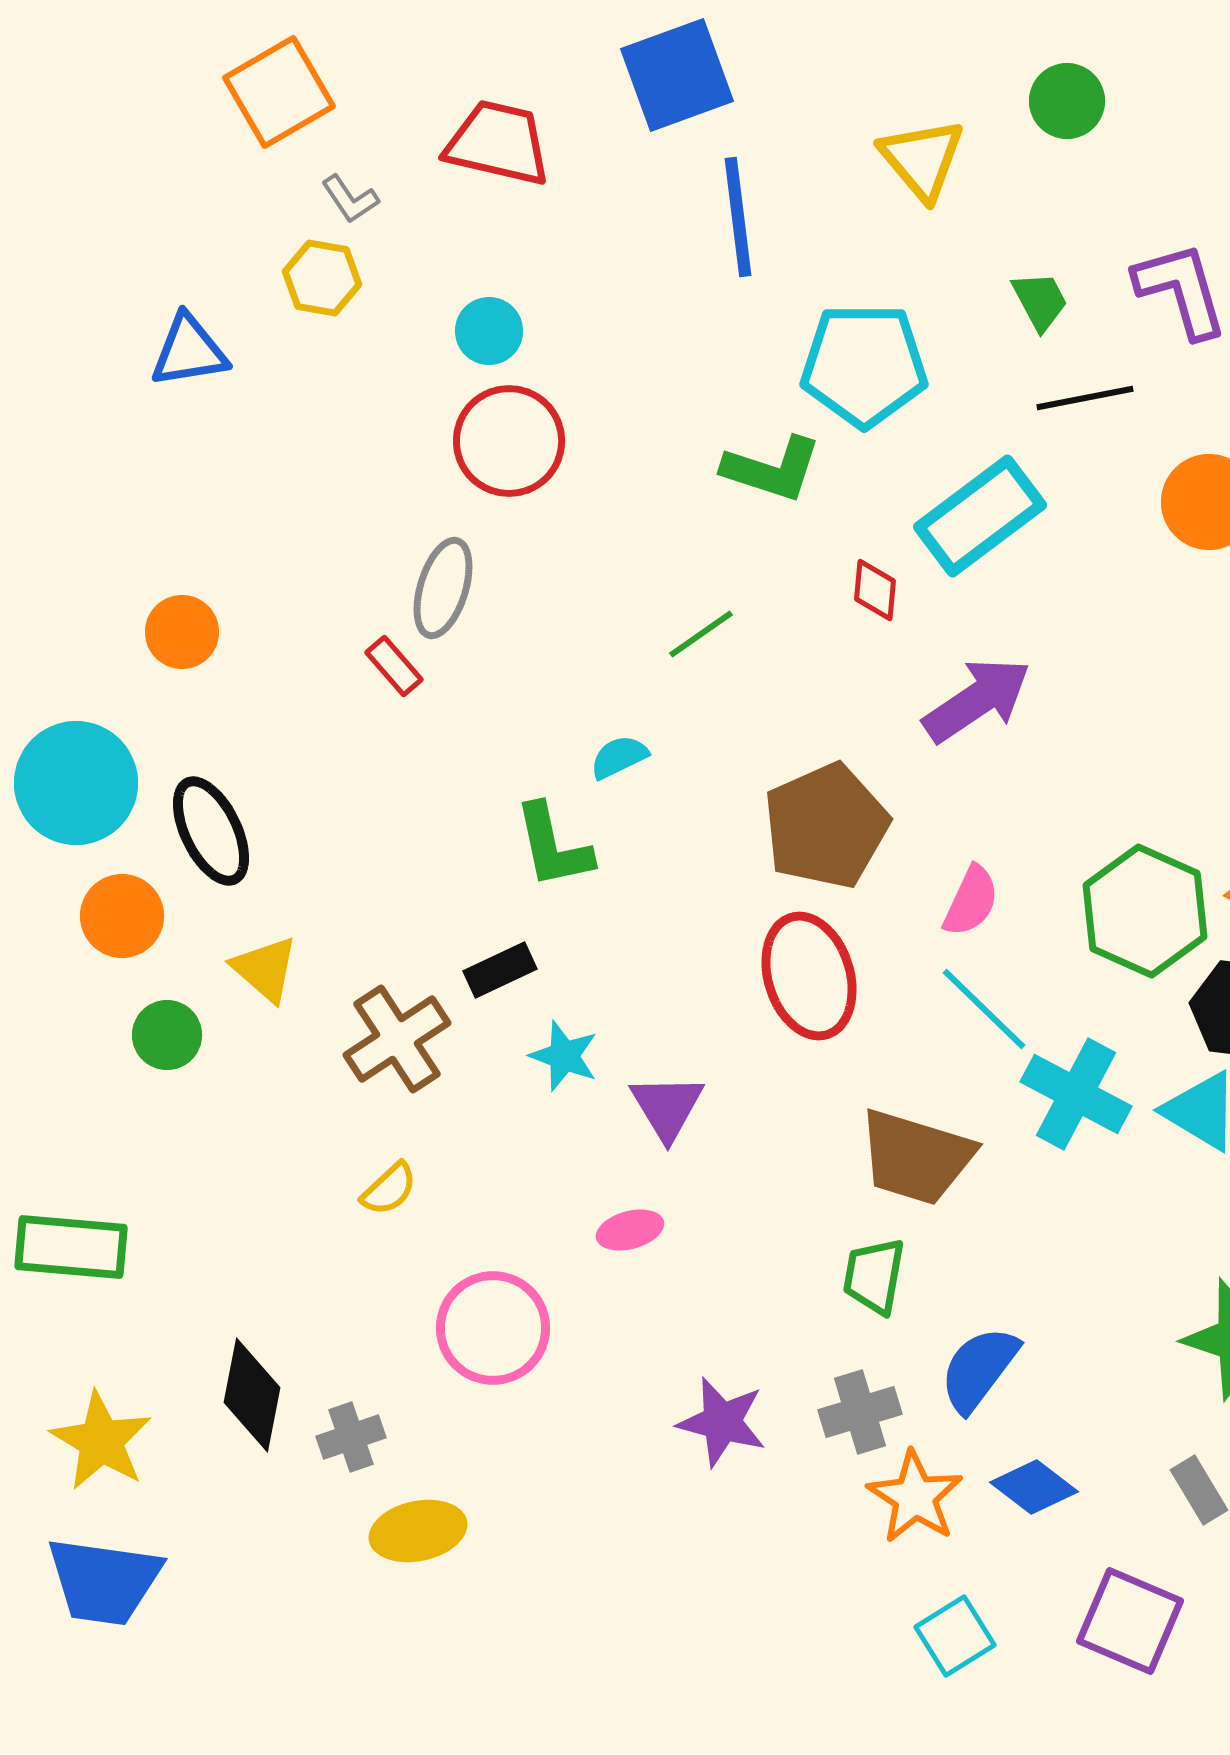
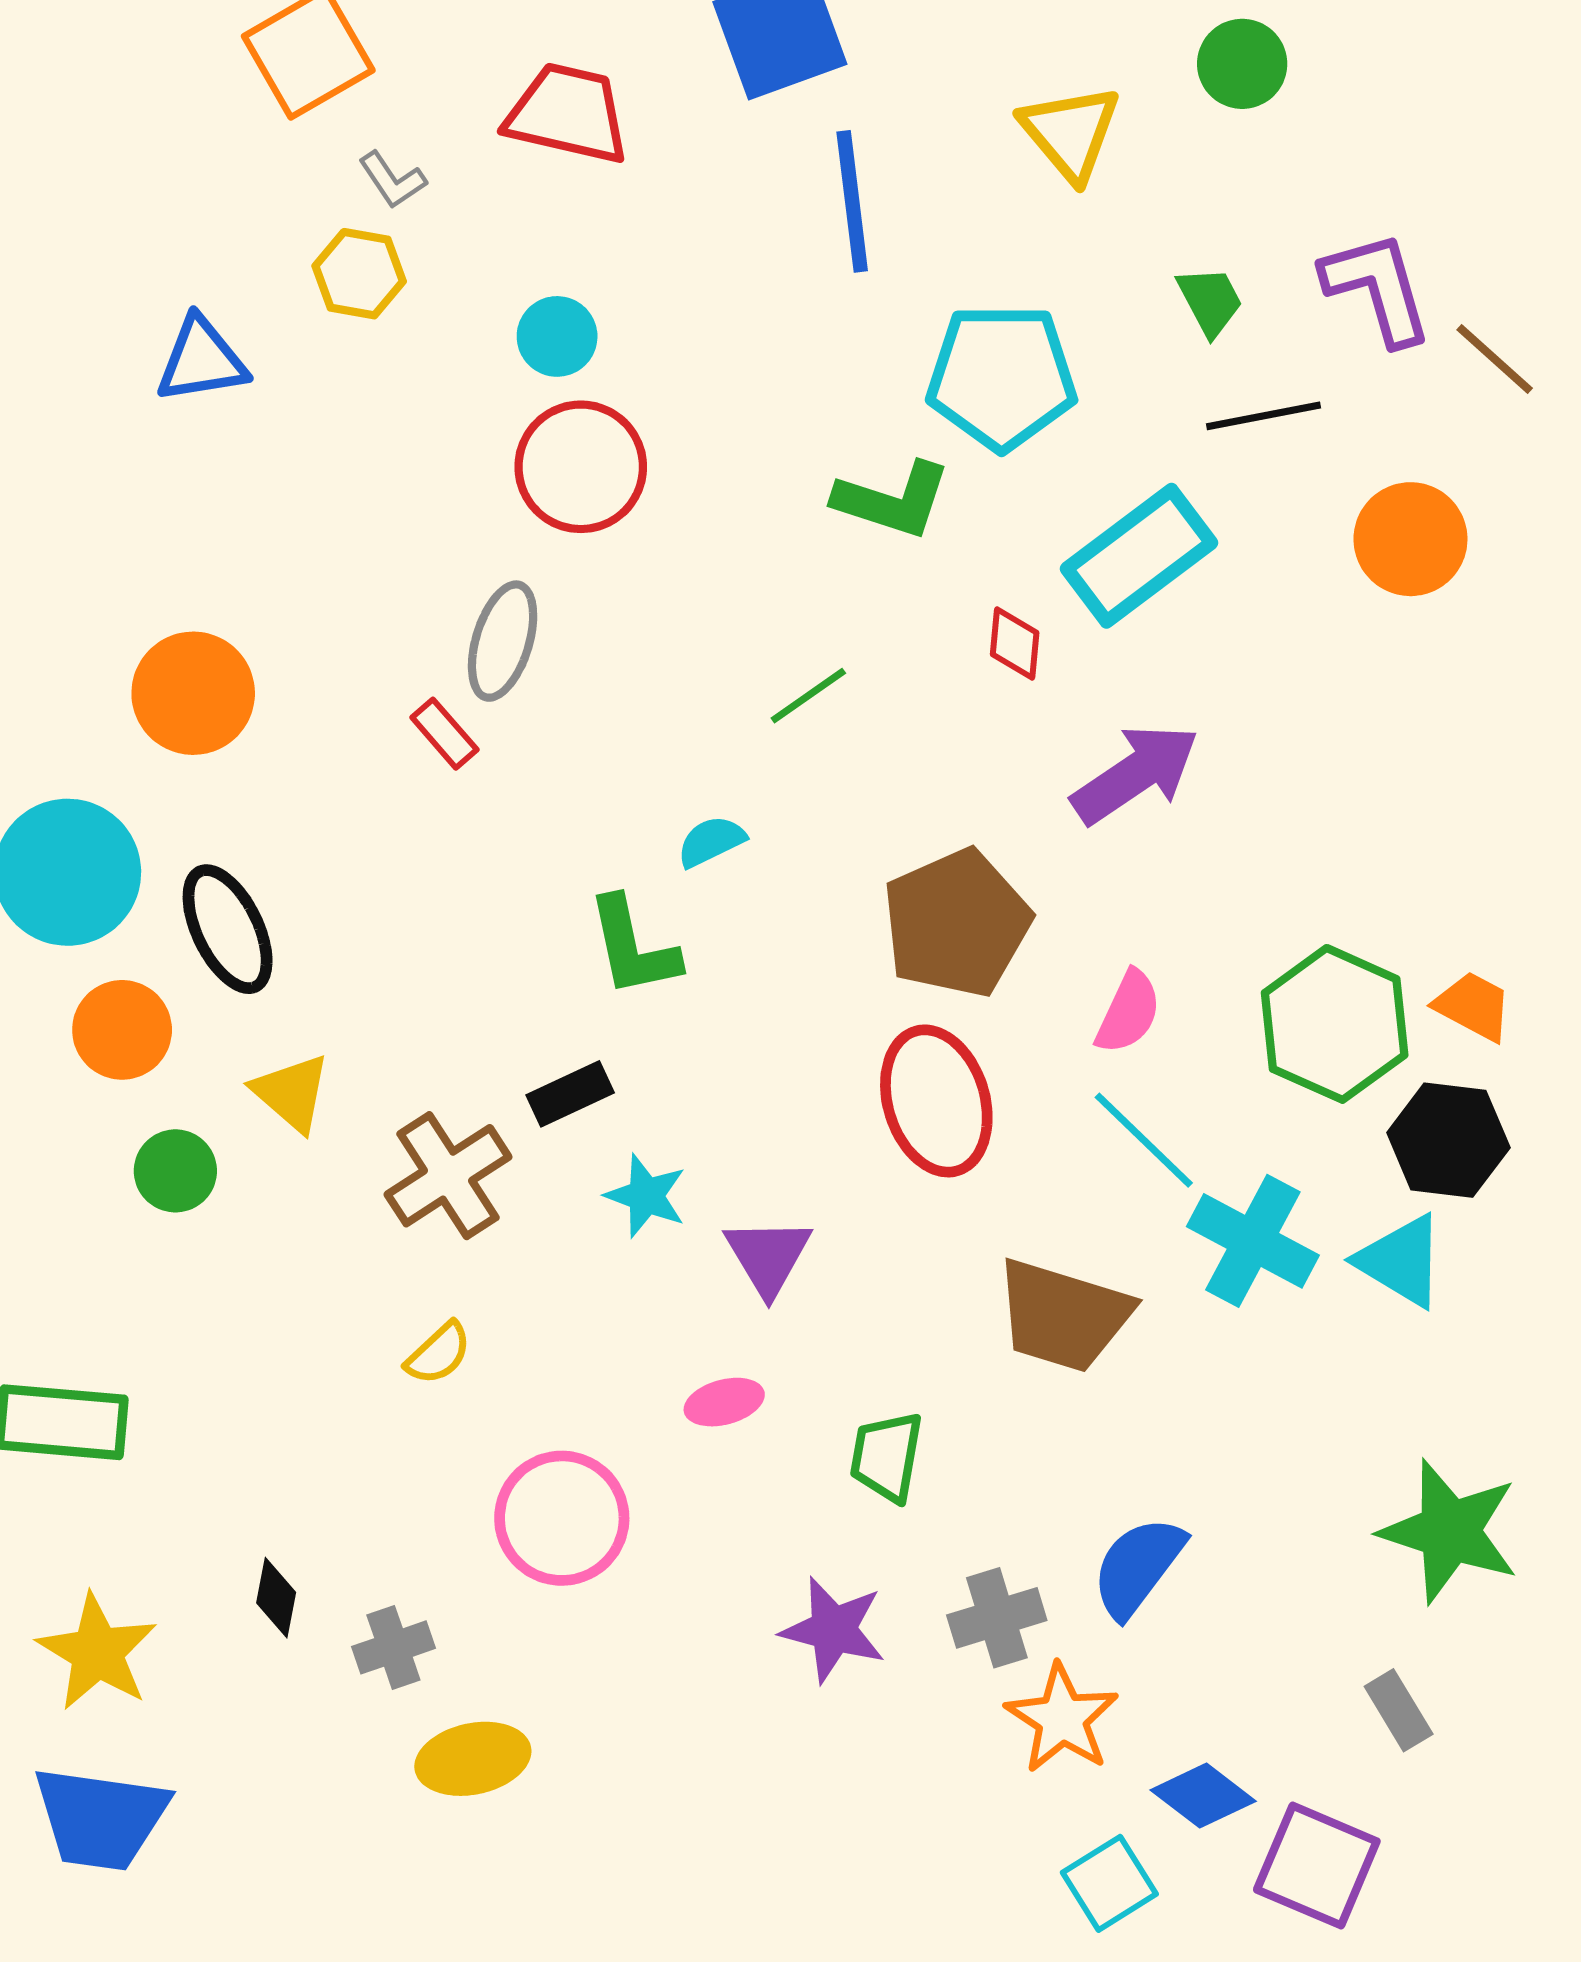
orange circle: (182, 632) -> (193, 693), size x1.4
green trapezoid: (874, 1276) -> (887, 1457), moved
black diamond: (252, 1395) -> (276, 1598), size x0.6
blue diamond: (1034, 1487) -> (1203, 1796), moved

